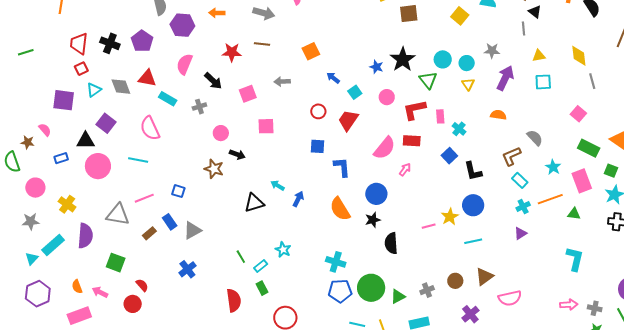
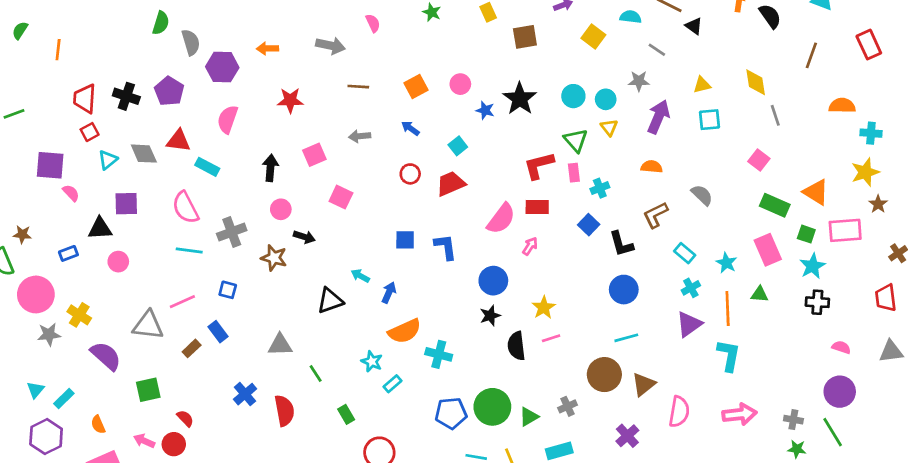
gray line: (523, 28) -> (657, 50), moved, turned -48
brown line: (262, 44) -> (358, 87), moved
orange square: (311, 51) -> (416, 86), moved
blue arrow: (333, 78) -> (410, 128), moved
green triangle: (428, 80) -> (576, 140), moved
black arrow: (213, 81) -> (270, 168), moved, turned -126
pink circle: (387, 97) -> (460, 84), moved
purple square: (64, 100) -> (50, 165), moved
gray cross: (199, 107) -> (232, 232), moved, size x1.5
red trapezoid: (348, 120) -> (451, 184), turned 35
purple square: (106, 123) -> (126, 204), turned -36
pink square: (266, 126) -> (341, 197), turned 30
cyan cross: (459, 129) -> (600, 188), turned 32
pink semicircle: (45, 130) -> (71, 193), moved
blue square: (318, 146) -> (405, 240), moved
brown L-shape: (511, 156) -> (655, 215), moved
cyan line: (138, 160) -> (189, 250), moved
pink circle: (98, 166) -> (118, 262), size x0.6
cyan star: (553, 167) -> (726, 263), moved
pink circle: (35, 188) -> (36, 294), size x1.4
orange line: (550, 199) -> (728, 308), moved, turned -70
orange semicircle: (340, 209) -> (405, 331), moved, turned -80
yellow star: (450, 217) -> (544, 308), moved
gray star: (31, 221) -> (49, 334), moved
pink line: (429, 226) -> (551, 338), moved
gray triangle: (192, 230) -> (280, 345), moved, turned 30
purple triangle: (520, 233) -> (689, 324), size x1.5
purple semicircle: (85, 236) -> (106, 356), turned -50
cyan rectangle: (53, 245) -> (64, 399), moved, size x0.7
cyan L-shape: (575, 259) -> (729, 355), moved
cyan cross: (336, 262) -> (439, 354), moved
green square: (116, 263) -> (148, 390), turned -30
cyan rectangle: (261, 266) -> (392, 384), moved
brown circle: (455, 281) -> (604, 375), moved, size x1.6
pink arrow: (100, 292) -> (144, 441), moved
pink semicircle: (510, 298) -> (679, 412), turned -65
red semicircle: (234, 300) -> (284, 411), moved
pink arrow: (569, 305) -> (740, 414), moved, size x1.4

